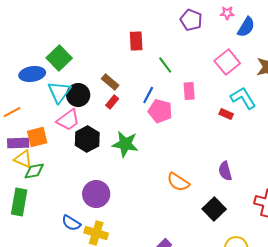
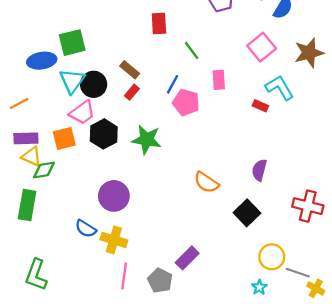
green square: (59, 58) -> (72, 43), turned 30
orange square: (37, 137) -> (64, 138), moved
purple semicircle: (225, 171) -> (259, 170), turned 30

